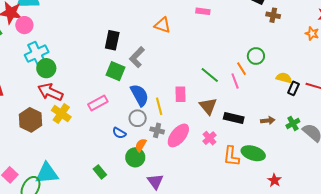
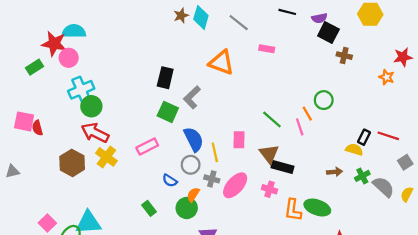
orange triangle: (163, 25) -> (221, 63), size x1.4
yellow semicircle: (284, 78) -> (354, 150), moved
black rectangle: (234, 118) -> (282, 167), moved
pink cross: (209, 138) -> (269, 189), turned -32
green rectangle: (100, 172) -> (149, 208), moved

